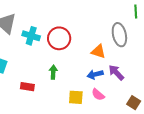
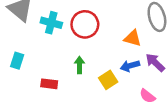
pink semicircle: (98, 95) -> (147, 96), moved
yellow square: (76, 97) -> (108, 80), moved, turned -35

